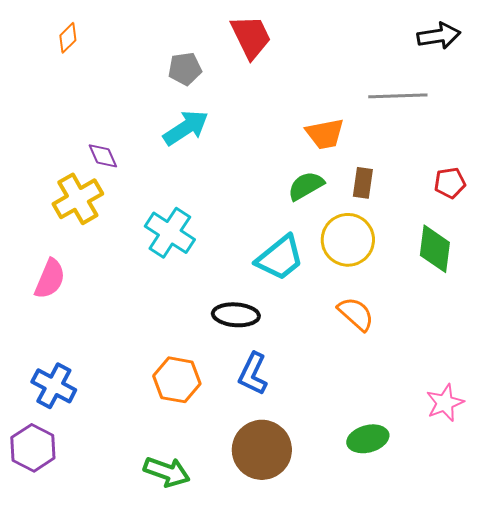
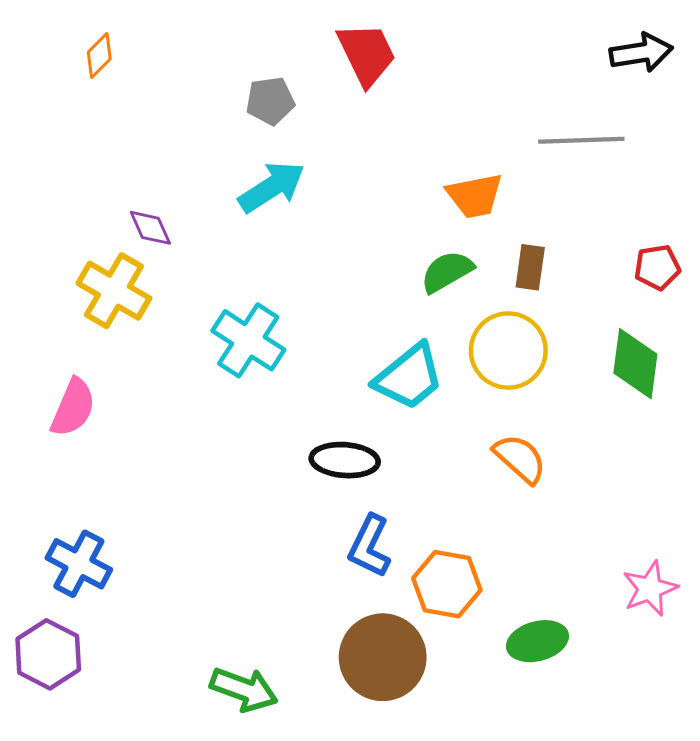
yellow cross: (78, 199) -> (114, 291), turned -30
orange hexagon: (177, 380) -> (447, 584), moved

